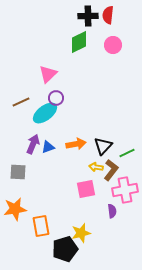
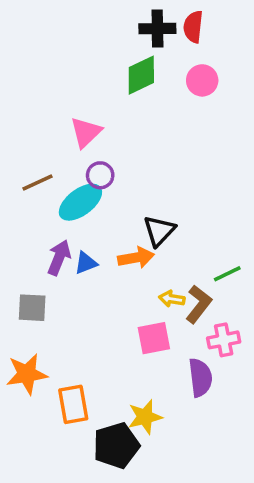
black triangle: (103, 146) -> (159, 231), moved
pink cross: (125, 190) -> (224, 340), size x0.7
purple semicircle: (112, 211) -> (200, 378), size x1.5

